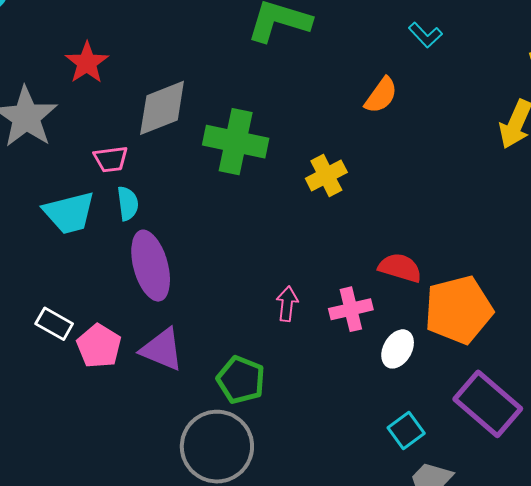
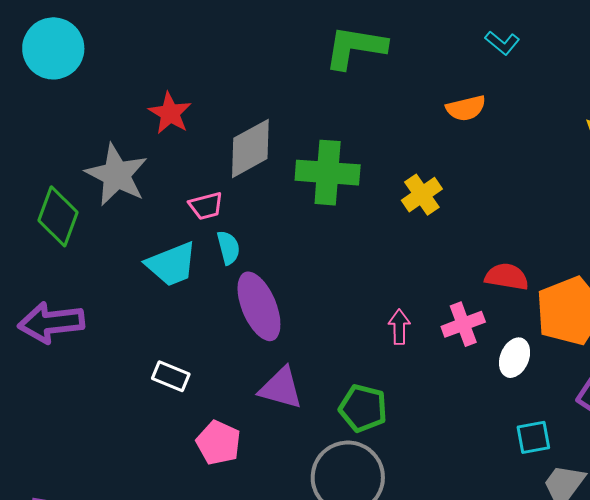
orange semicircle: (381, 95) -> (466, 108), turned 48
pink pentagon: (99, 346) -> (218, 443), moved
cyan square: (406, 430) -> (533, 437), turned 33

